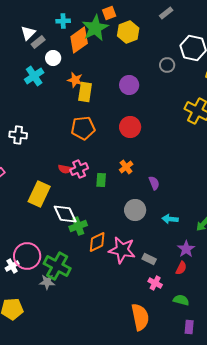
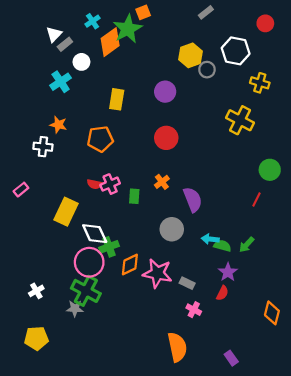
cyan cross: (63, 21) -> (92, 21), turned -32
yellow hexagon: (128, 32) -> (190, 55), moved
orange star: (75, 80) -> (58, 125), moved
orange pentagon: (83, 128) -> (100, 139), moved
purple semicircle: (154, 183) -> (193, 200), size x1.6
pink circle: (27, 256) -> (89, 262), moved
green semicircle: (181, 300) -> (222, 246), moved
purple rectangle: (189, 327) -> (231, 358), turned -40

